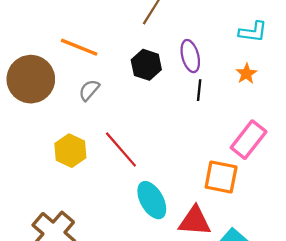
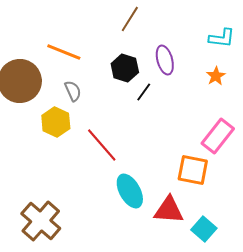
gray semicircle: (89, 90) -> (73, 91), turned 115
black line: (199, 90) -> (144, 92), moved, turned 30
yellow hexagon: (70, 151) -> (56, 122), moved

